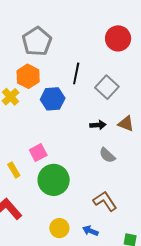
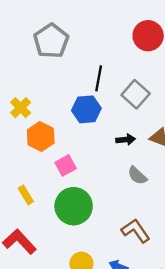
orange hexagon: (28, 76) -> (41, 136), moved
blue hexagon: (53, 99) -> (86, 109), moved
pink square: (38, 153) -> (66, 165), moved

